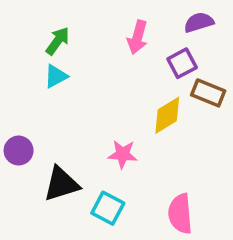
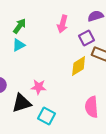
pink star: (123, 154) -> (39, 87), moved
pink semicircle: (180, 214) -> (92, 107), moved

